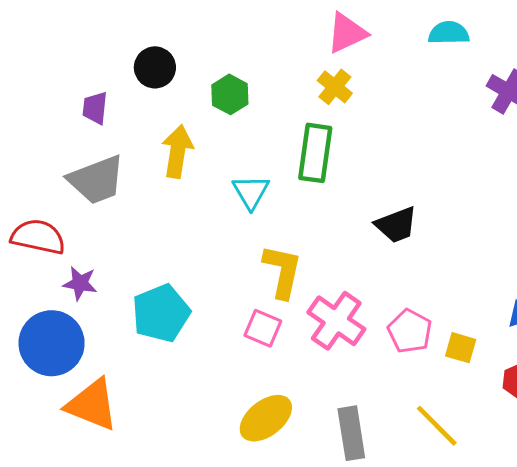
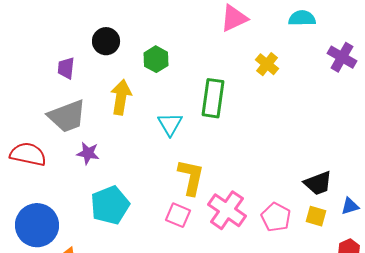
yellow cross: (335, 87) -> (267, 64), moved
black trapezoid: (396, 225) -> (318, 183), moved
purple star: (80, 283) -> (88, 153), moved
yellow square: (461, 348) -> (316, 216), moved

